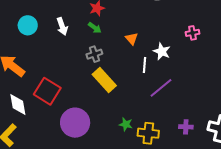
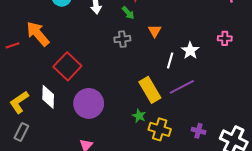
orange triangle: (132, 39) -> (155, 31), moved
yellow rectangle: (104, 80) -> (150, 90), moved
white diamond: (18, 105) -> (48, 97), moved

